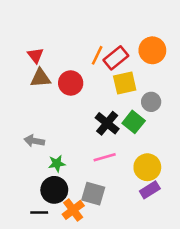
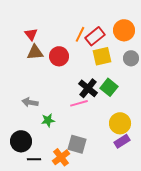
gray circle: (151, 102) -> (131, 58), moved
pink line: (105, 157) -> (79, 103), moved
black circle: (54, 190) -> (21, 141), moved

